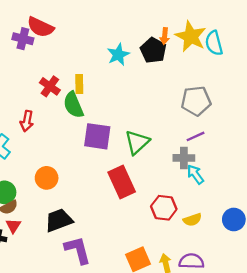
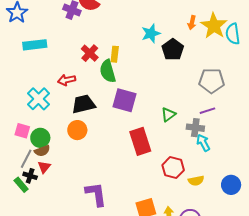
black pentagon: (153, 50) -> (173, 50), moved
red arrow: (27, 121) -> (67, 80), turned 60
green triangle: (137, 142) -> (168, 115), moved, size x0.7
black trapezoid: (59, 220) -> (83, 104), moved

